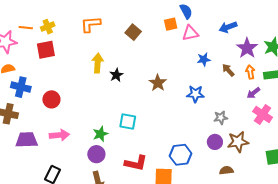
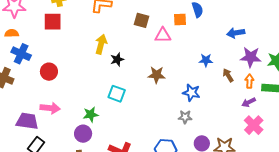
brown square: (133, 32) -> (142, 20), turned -35
pink triangle: (190, 33) -> (163, 35), moved
purple star: (247, 48) -> (251, 57), turned 30
brown star: (158, 83) -> (156, 75), turned 30
gray star: (221, 118) -> (185, 117), moved
cyan square: (128, 121) -> (117, 94), moved
purple trapezoid: (27, 140) -> (27, 121), moved

